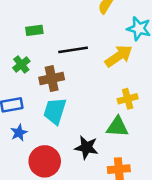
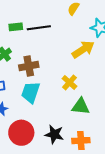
black line: (73, 50) -> (39, 28), moved
yellow cross: (128, 99) -> (69, 82), moved, turned -35
black star: (86, 147) -> (54, 134), moved

